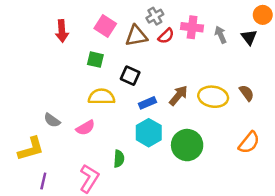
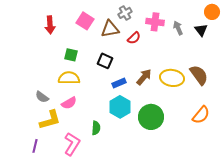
red semicircle: (166, 36) -> (134, 38), moved
green square: (95, 60) -> (71, 55), moved
brown semicircle: (247, 93) -> (199, 75), size x1.5
yellow semicircle: (102, 97) -> (69, 78), moved
yellow L-shape: (31, 149) -> (50, 120), moved

